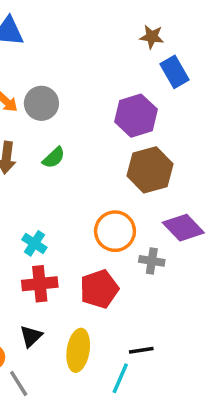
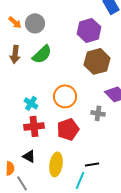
green semicircle: (54, 158) -> (42, 54), size x1.5
orange circle: (115, 231) -> (65, 96), moved
black triangle: (31, 336) -> (29, 156), turned -48

